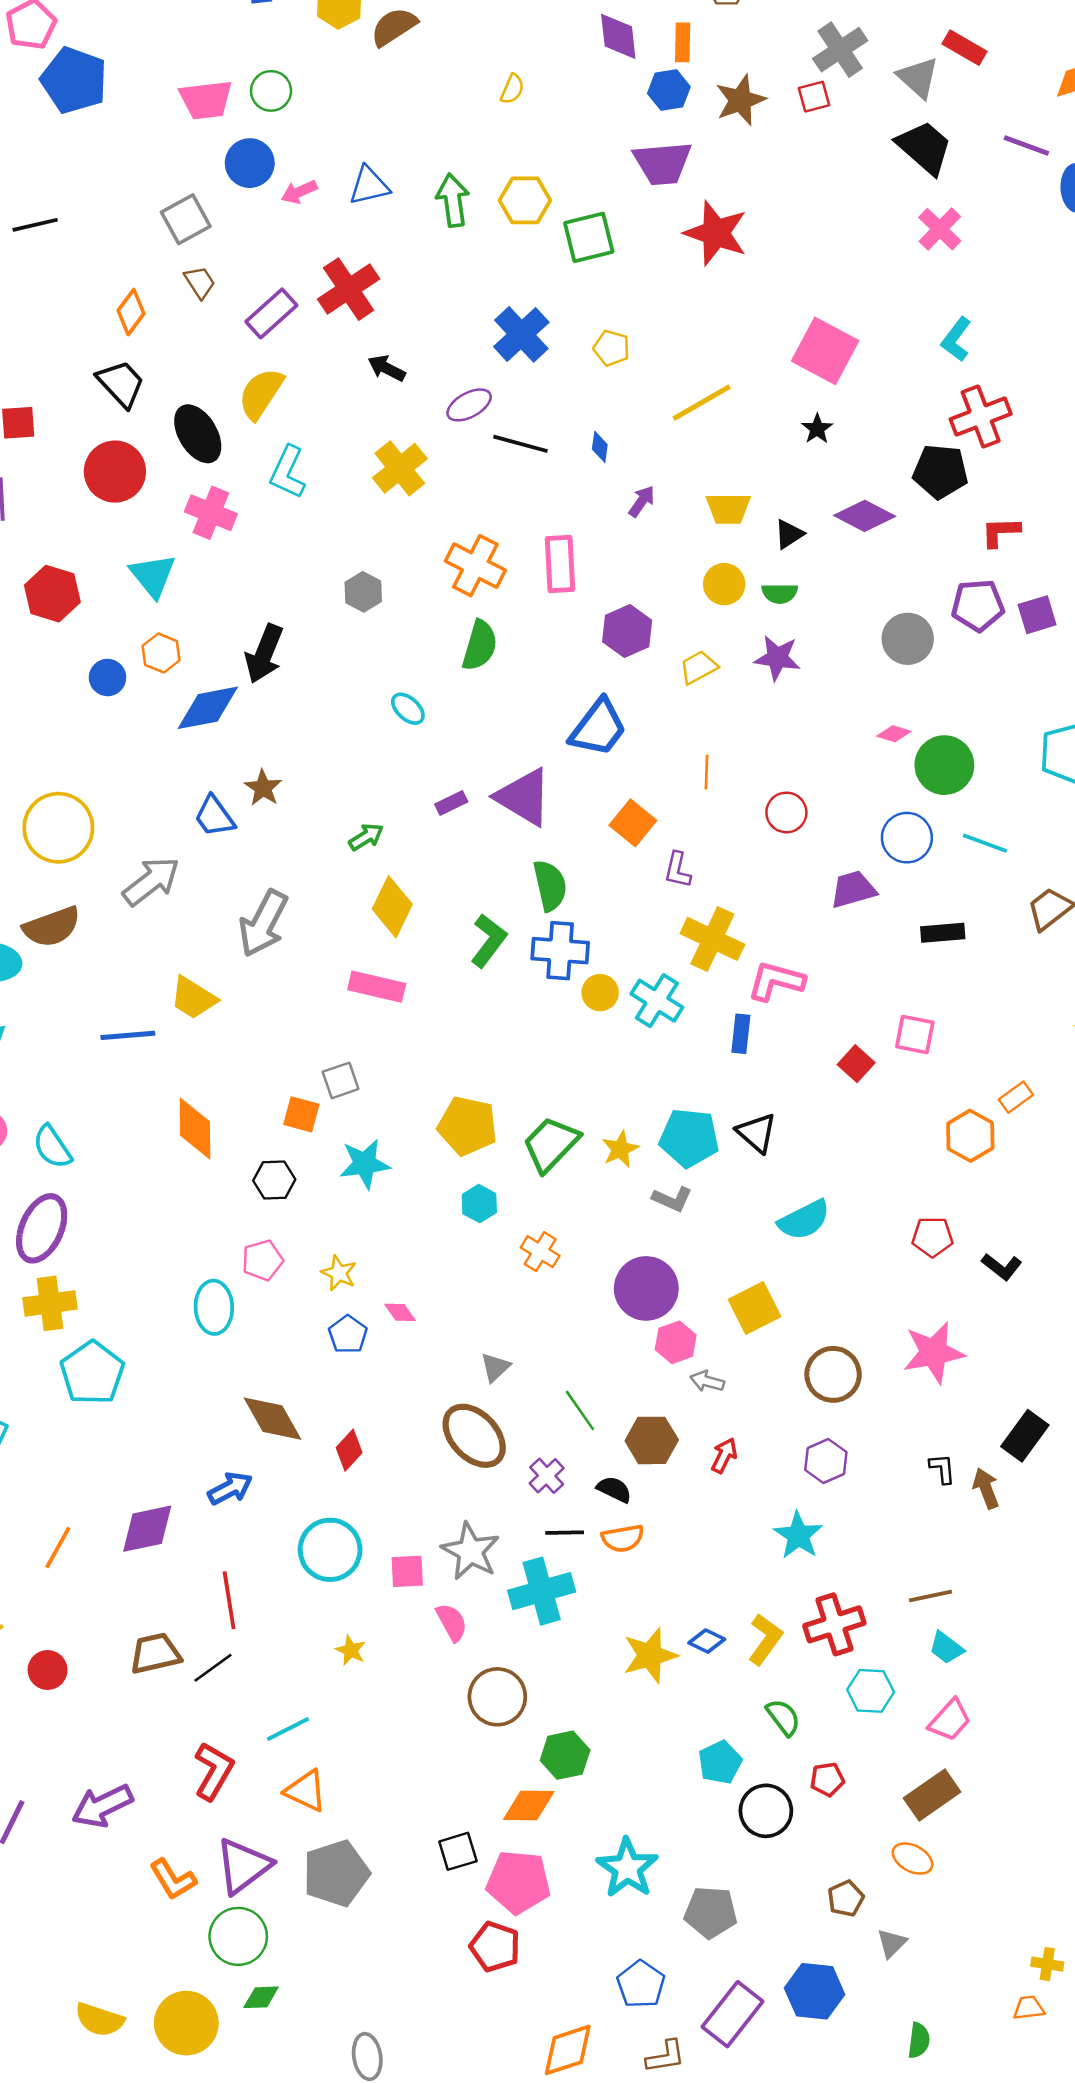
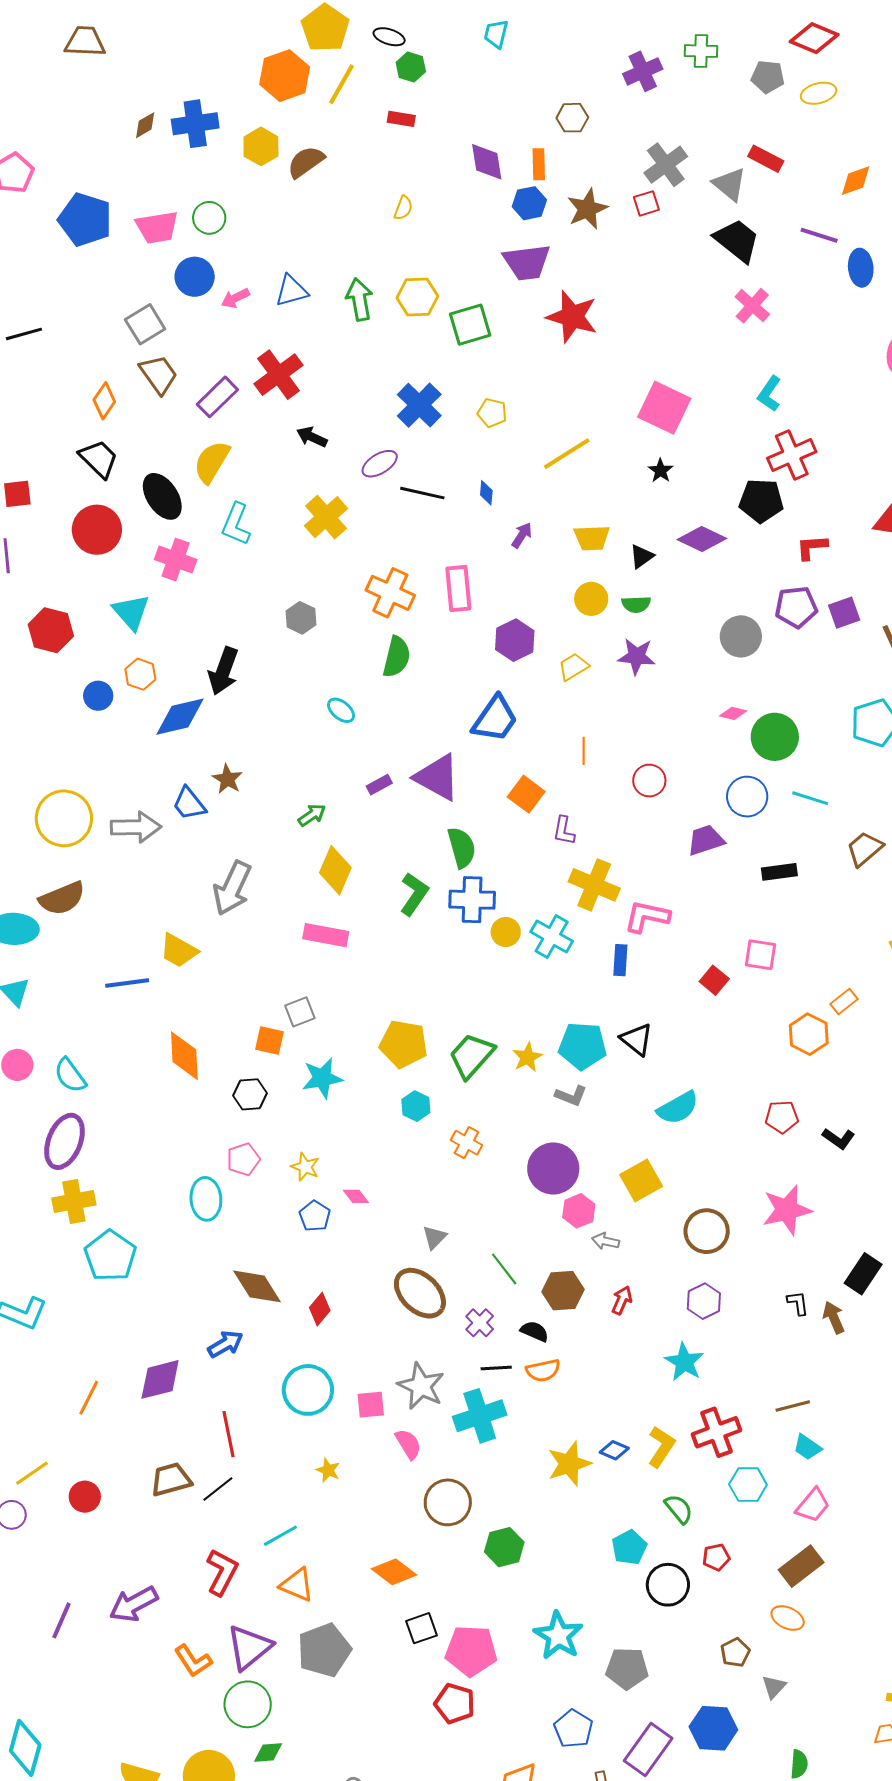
blue pentagon: (74, 80) -> (85, 220), moved
brown trapezoid: (200, 282) -> (159, 374), size x1.5
gray arrow: (151, 881) -> (136, 827), moved, turned 39
orange diamond: (529, 1805) -> (394, 1572), moved, turned 39

